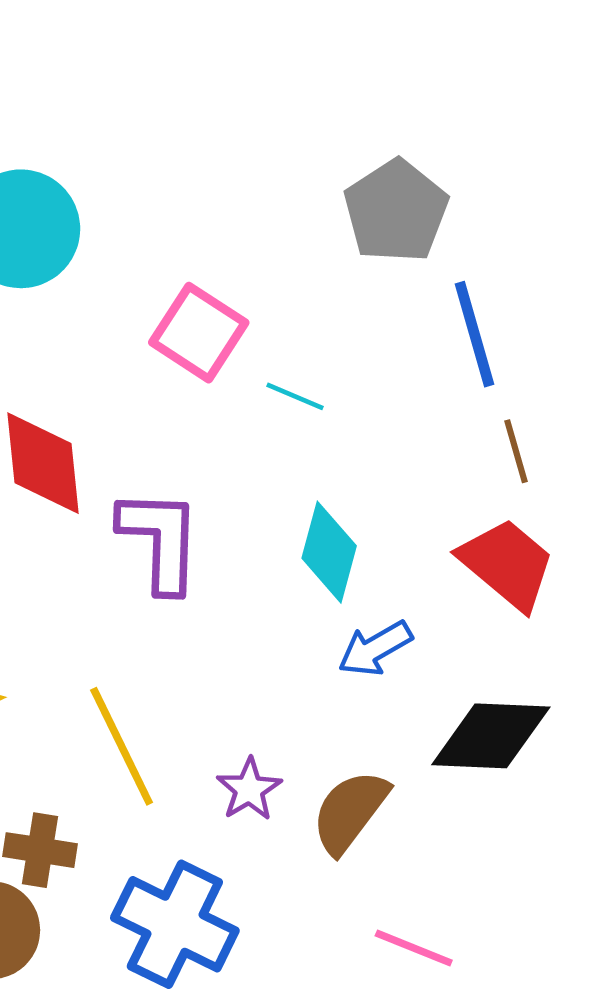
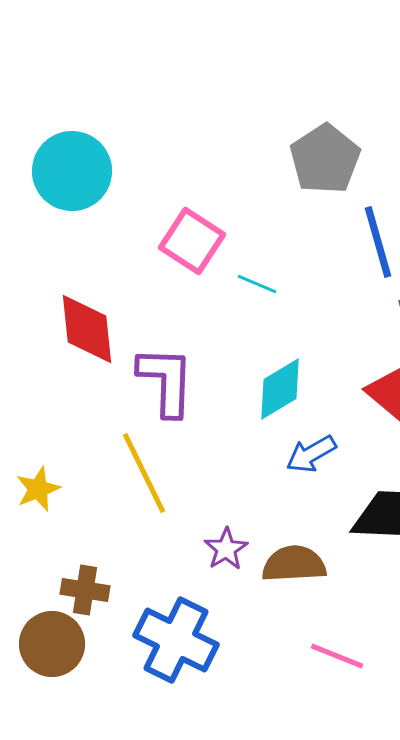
cyan diamond: (329, 552) -> (280, 389), turned 44
yellow line: (122, 746) -> (144, 473), moved
brown semicircle: (350, 812) -> (294, 564), turned 50

